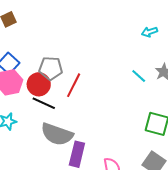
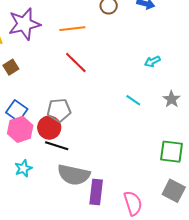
cyan line: (139, 76) -> (133, 100), moved
red line: (74, 85) -> (76, 63), moved, turned -65

